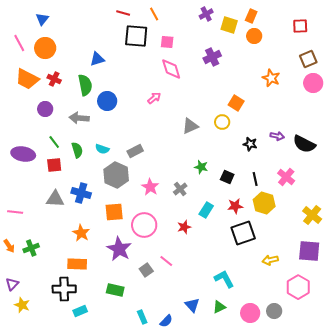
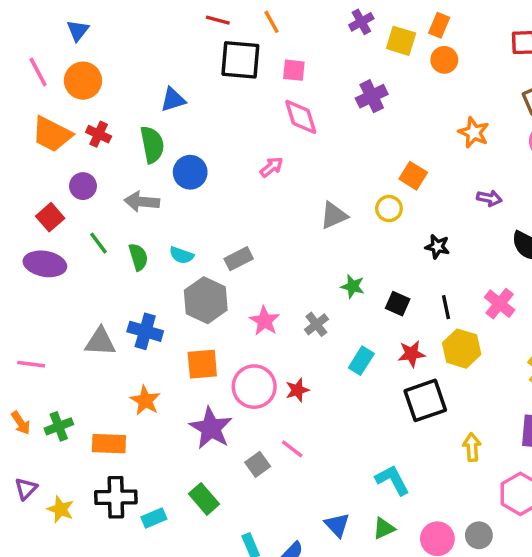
purple arrow: (277, 136) -> (489, 198), moved
red square: (54, 165) -> (50, 217), moved, turned -35
red star: (184, 227) -> (297, 390), moved
yellow arrow: (270, 260) -> (472, 447), turned 98
orange rectangle: (77, 264) -> (109, 444), moved
green rectangle: (115, 290) -> (204, 499), turned 36
yellow star: (22, 305) -> (61, 509), moved
cyan rectangle: (80, 311) -> (154, 518), moved

